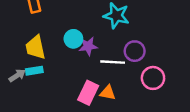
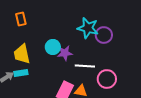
purple circle: (135, 51) -> (104, 35), moved
pink circle: (153, 78) -> (107, 79), moved

